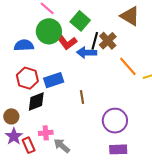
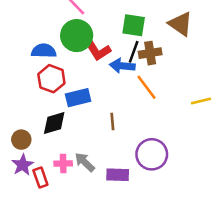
green square: (80, 21) -> (134, 25), moved, turned -36
brown cross: (108, 41) -> (150, 53), turned 30
orange line: (128, 66) -> (146, 87), moved
red hexagon: (27, 78) -> (51, 79), moved
gray arrow: (62, 146) -> (85, 162), moved
purple rectangle: (118, 149) -> (118, 175), moved

